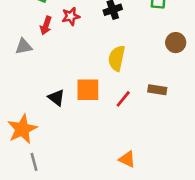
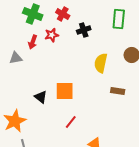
yellow semicircle: (117, 58) -> (101, 63), moved
red line: (123, 99) -> (71, 122), moved

